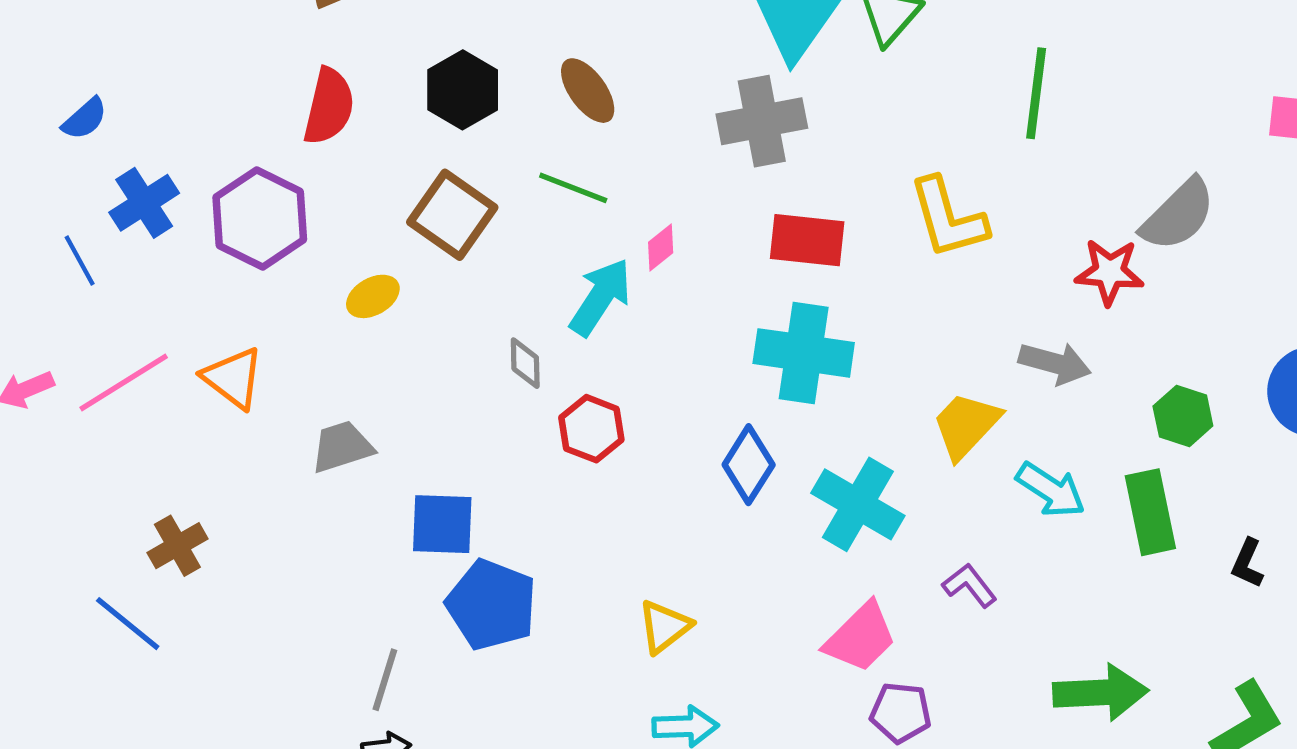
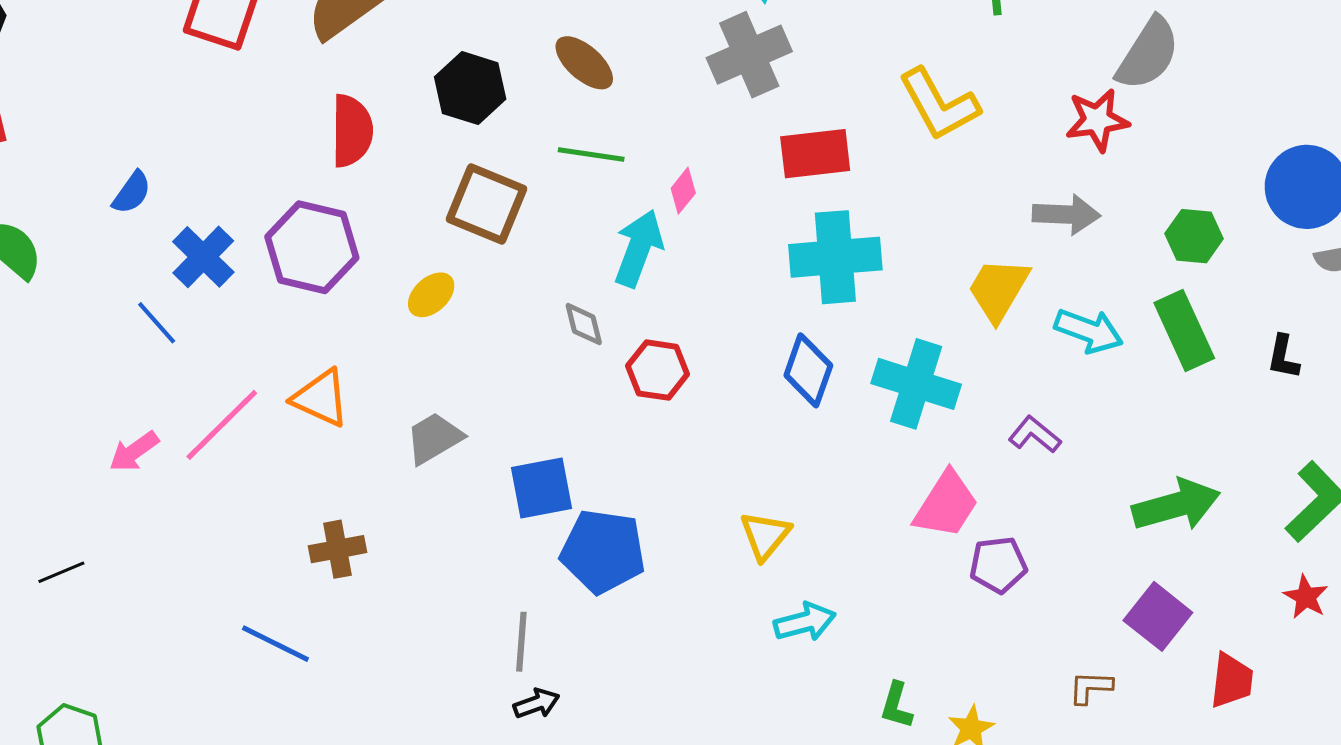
brown cross: (177, 546) -> (338, 549), moved, turned 32

